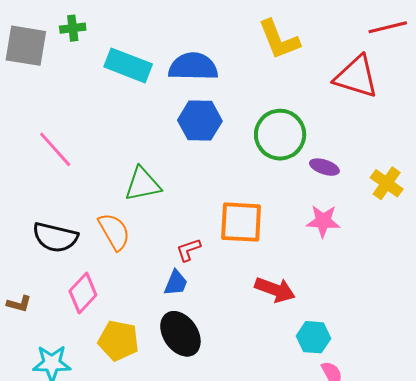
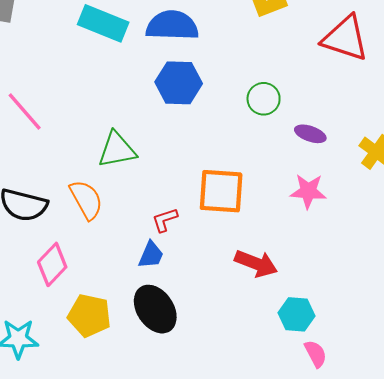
green circle: (280, 135) -> (264, 99), size x0.6

